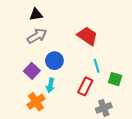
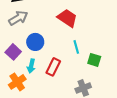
red rectangle: (85, 86) -> (53, 67), moved

